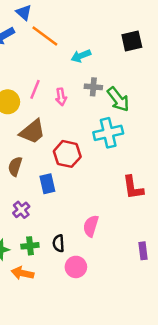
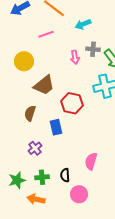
pink line: (35, 89) -> (46, 34), moved, turned 49
pink arrow: (61, 97) -> (75, 57), moved

